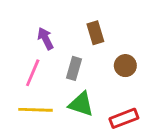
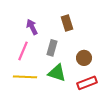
brown circle: (125, 66) -> (84, 58), moved

